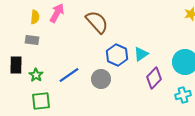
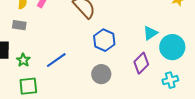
cyan triangle: (141, 54) -> (150, 33), moved
gray circle: (101, 79) -> (101, 74), moved

